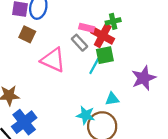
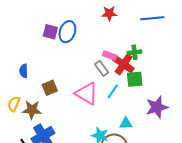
brown square: (27, 34) -> (50, 88), moved, turned 35
green square: (105, 55) -> (135, 79), moved
pink triangle: (53, 60) -> (87, 94), moved

